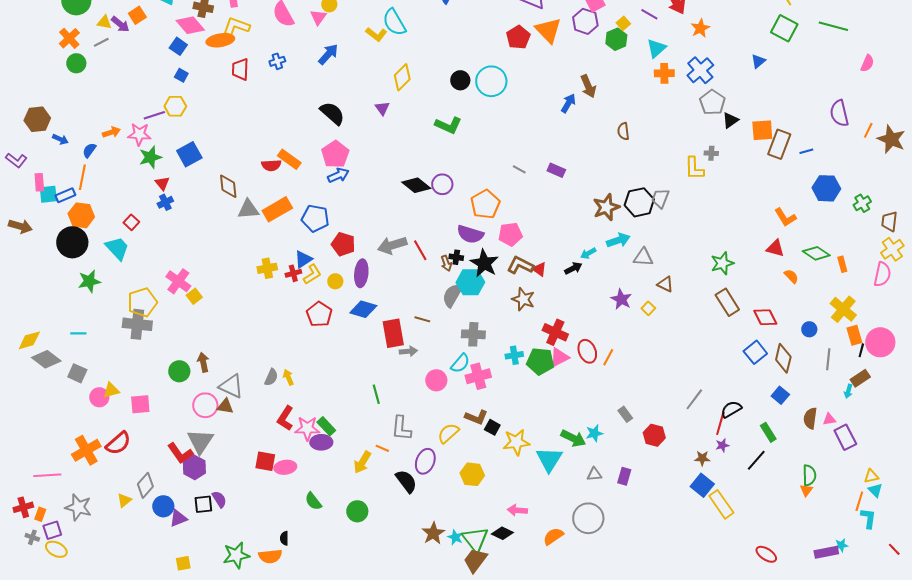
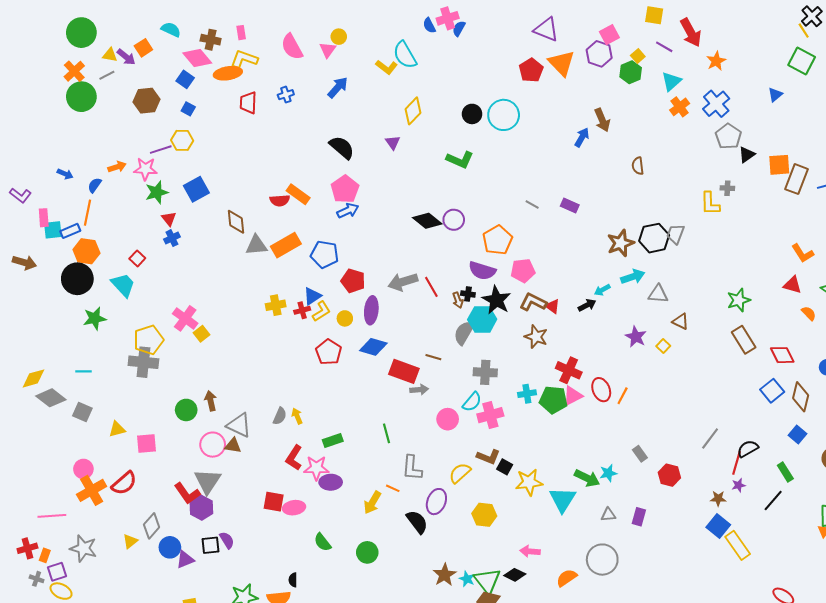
green circle: (76, 63) -> (81, 97), size x1.5
orange cross: (664, 73) -> (680, 107), turned -36
brown hexagon: (37, 119) -> (146, 101), moved
red rectangle: (393, 333) -> (404, 371), turned -60
pink circle: (99, 397) -> (83, 469), moved
green rectangle: (326, 426) -> (333, 440), moved, turned -66

